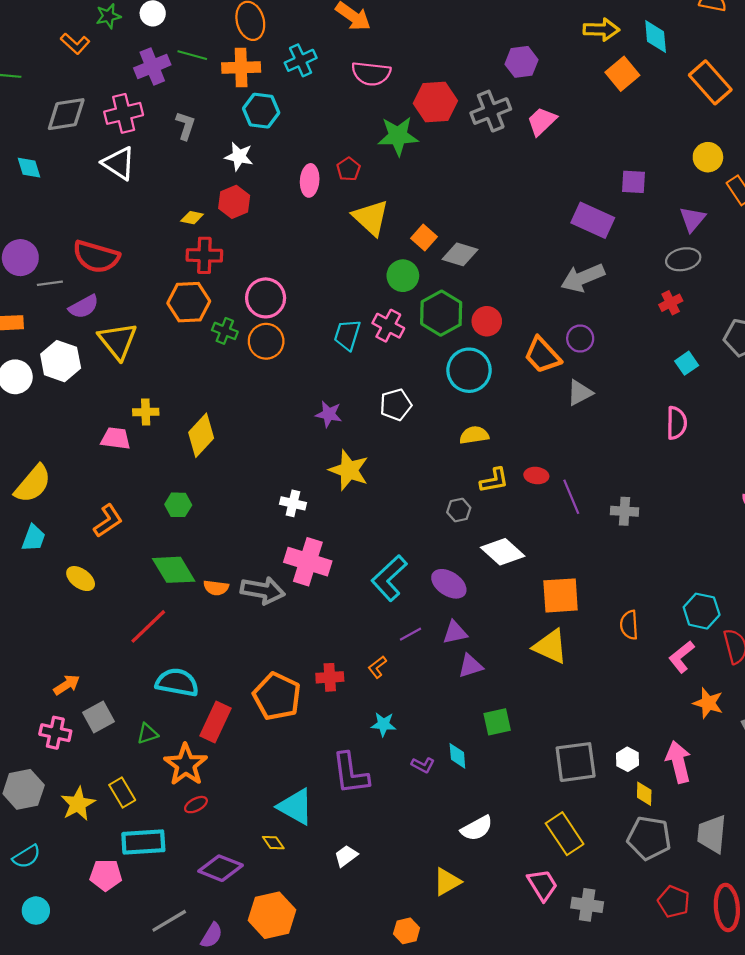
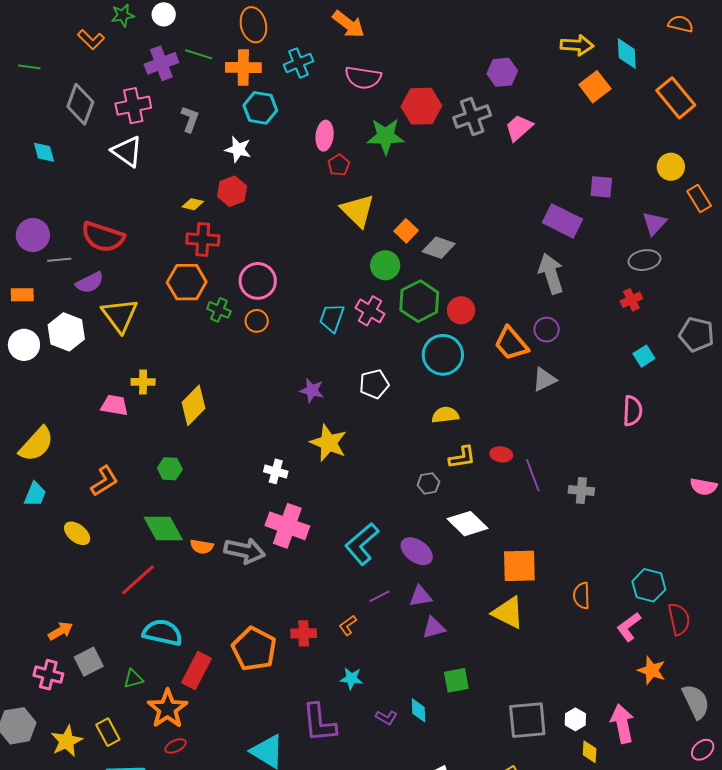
gray diamond: (66, 114) -> (80, 104), turned -63
pink ellipse: (310, 180) -> (325, 136), moved
gray arrow: (583, 278) -> (551, 274), turned 93
orange circle: (266, 341) -> (257, 321), size x0.7

